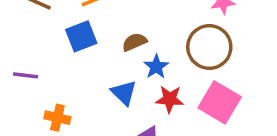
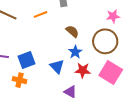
blue square: (81, 36) -> (27, 60), moved
brown semicircle: (134, 42) -> (72, 31), moved, turned 64

